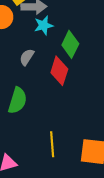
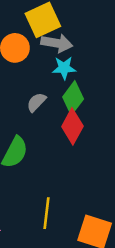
green diamond: (70, 44) -> (73, 98), moved

